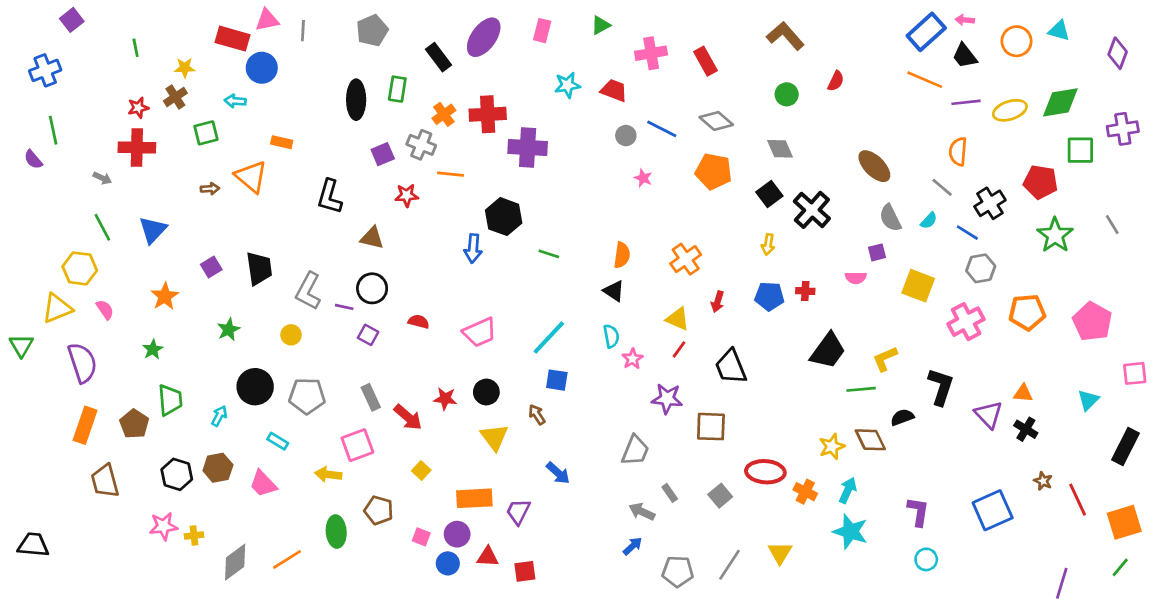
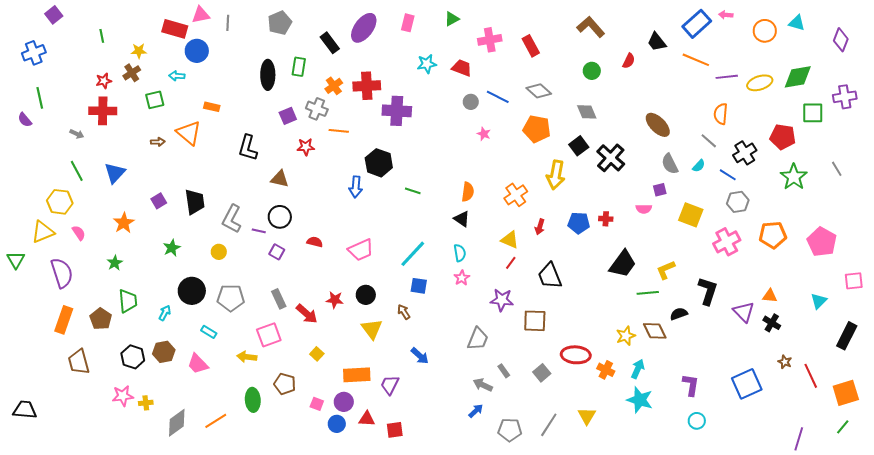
black trapezoid: (965, 56) -> (657, 42), moved
yellow arrow: (768, 244) -> (556, 175), moved, size x1.8
pink star: (633, 359) -> (462, 278), moved

